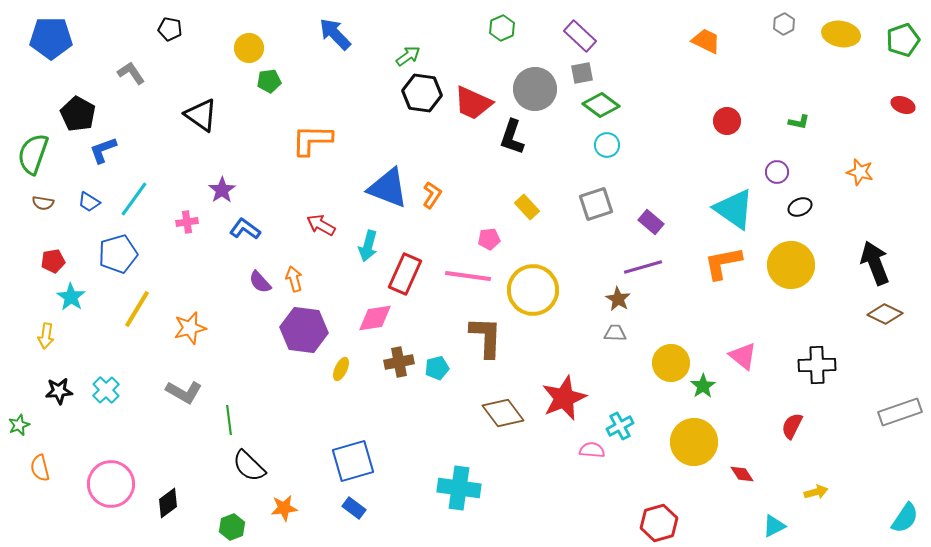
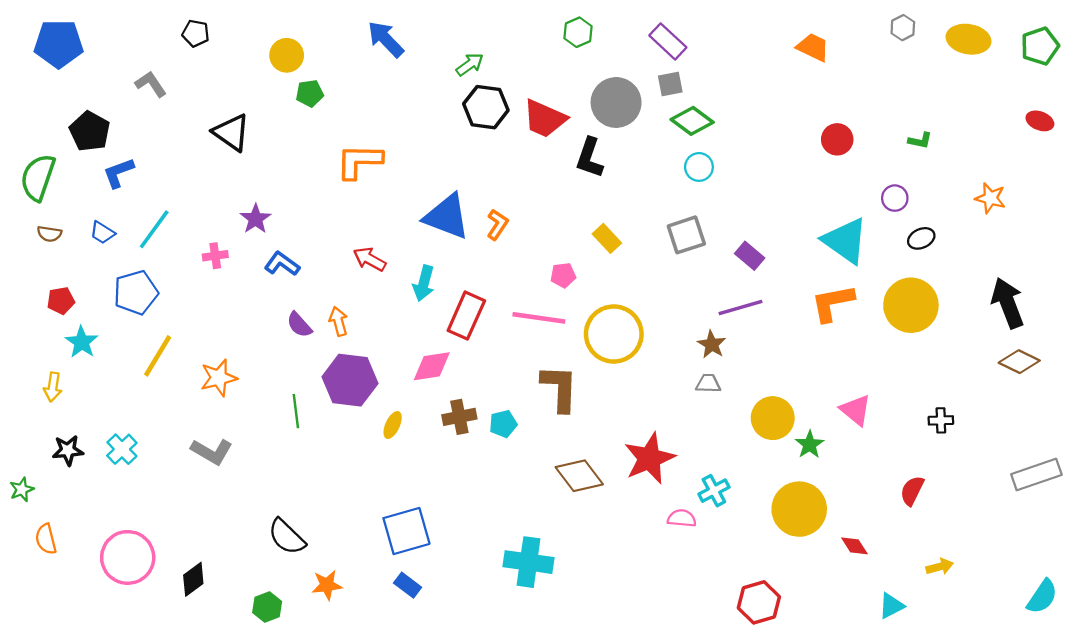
black cross: (817, 365) -> (941, 420), size x0.6
green line: (229, 420) -> (296, 411), moved

